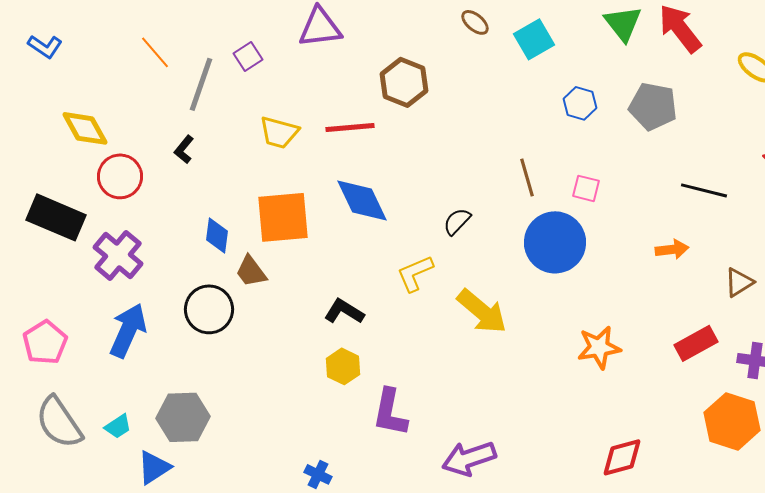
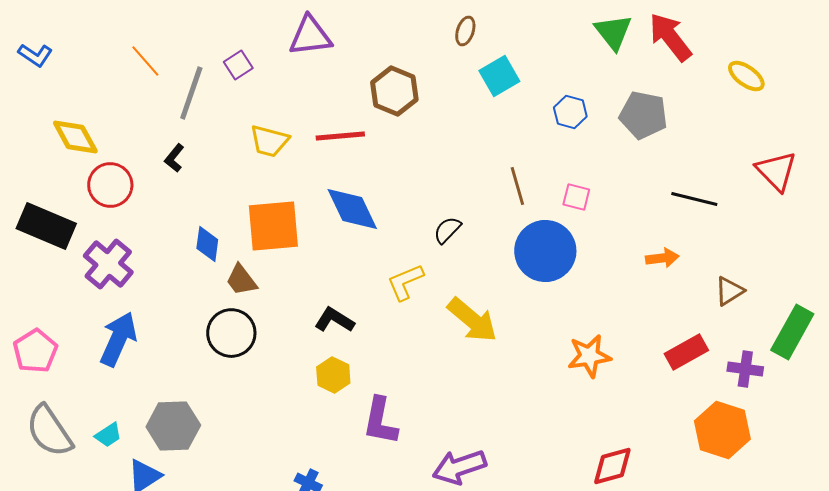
brown ellipse: (475, 22) -> (465, 31), turned 68
cyan square: (534, 39) -> (499, 76), moved
black circle: (209, 309) -> (231, 333), moved

